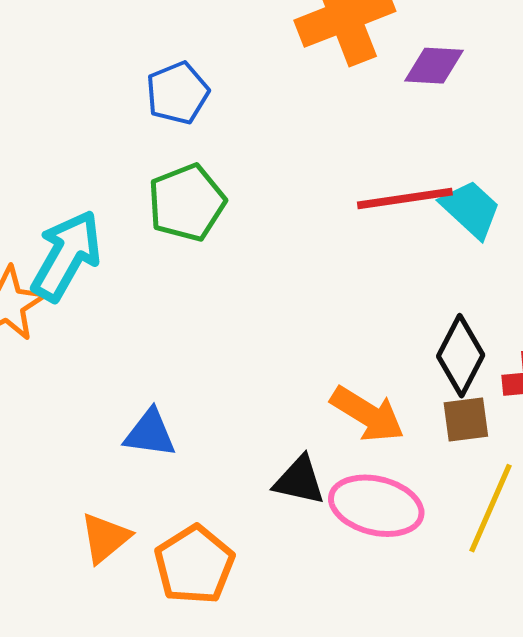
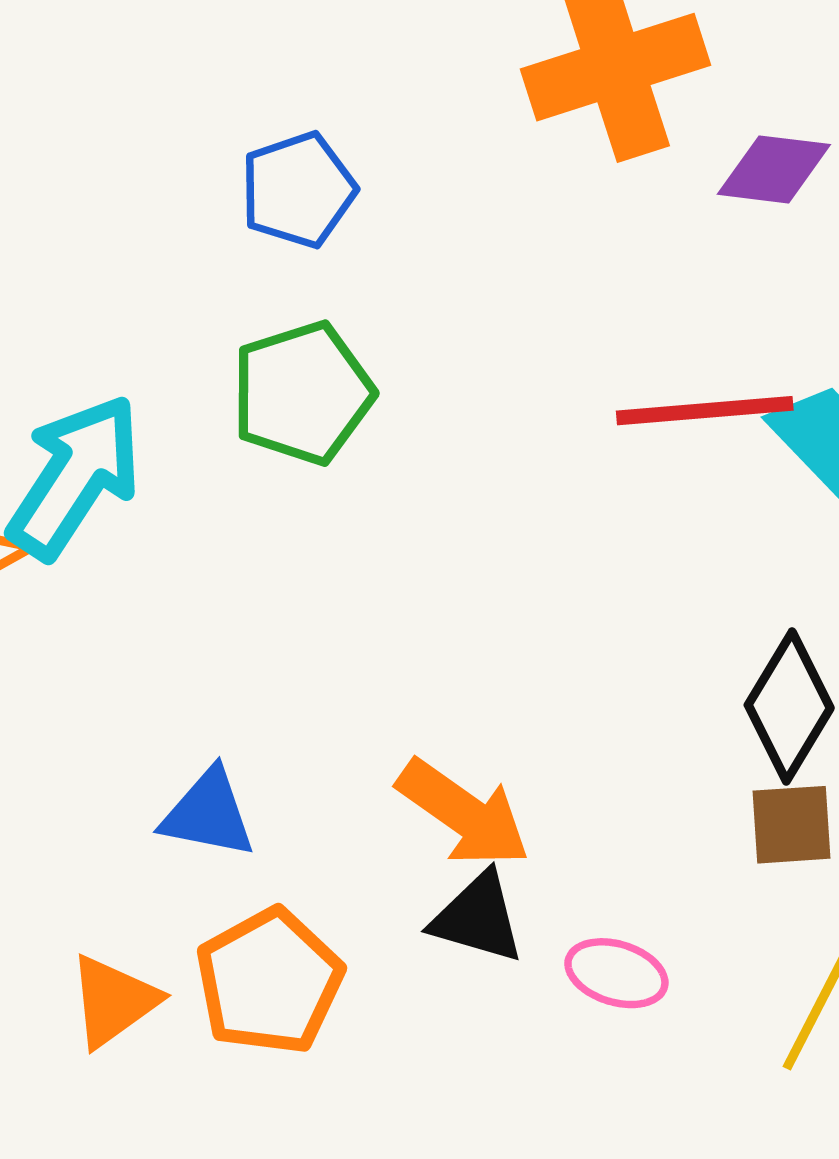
orange arrow: (367, 414) -> (463, 813), moved
pink ellipse: (376, 506) -> (616, 973), size x0.6
orange pentagon: (194, 565) -> (269, 981), moved

